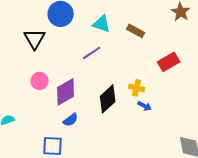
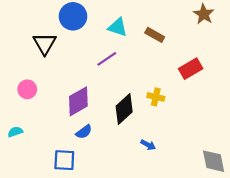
pink circle: (40, 81) -> (27, 89), moved
blue arrow: (145, 106) -> (148, 145), moved

